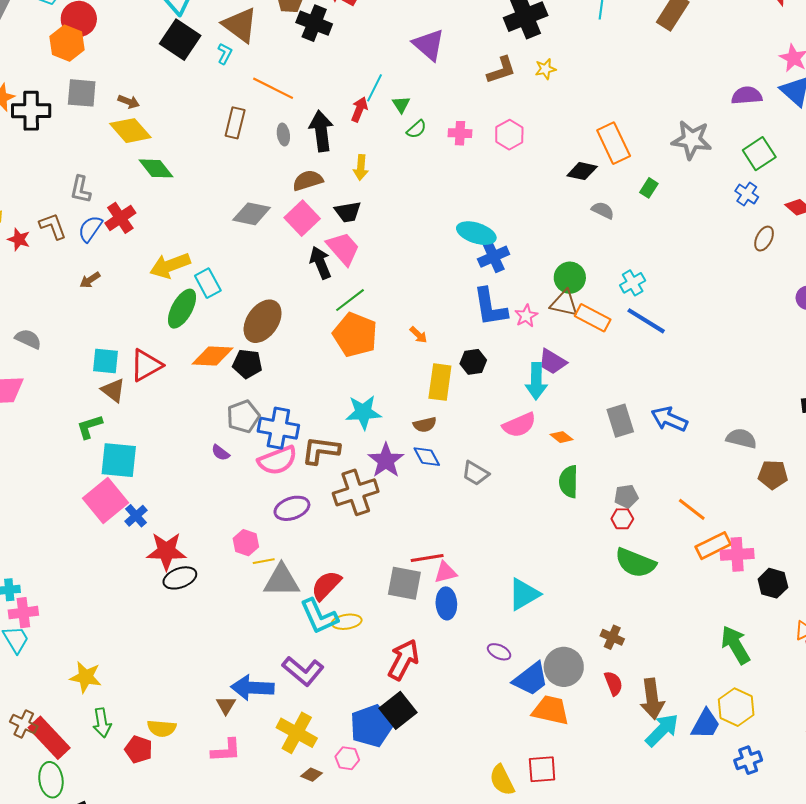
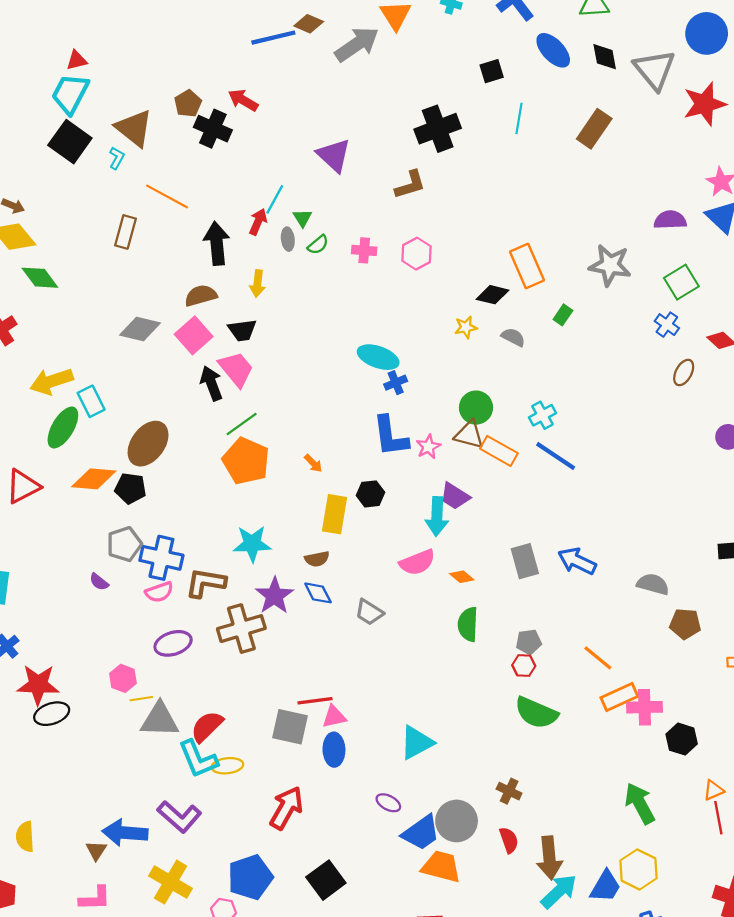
yellow star: (545, 69) -> (466, 327), moved
gray ellipse: (283, 134) -> (288, 239), moved
blue cross: (494, 257) -> (396, 383), size x0.7
pink semicircle: (277, 460) -> (159, 592), size x0.7
black square: (398, 710) -> (326, 880), moved
yellow semicircle: (162, 728) -> (25, 837), moved, turned 80

